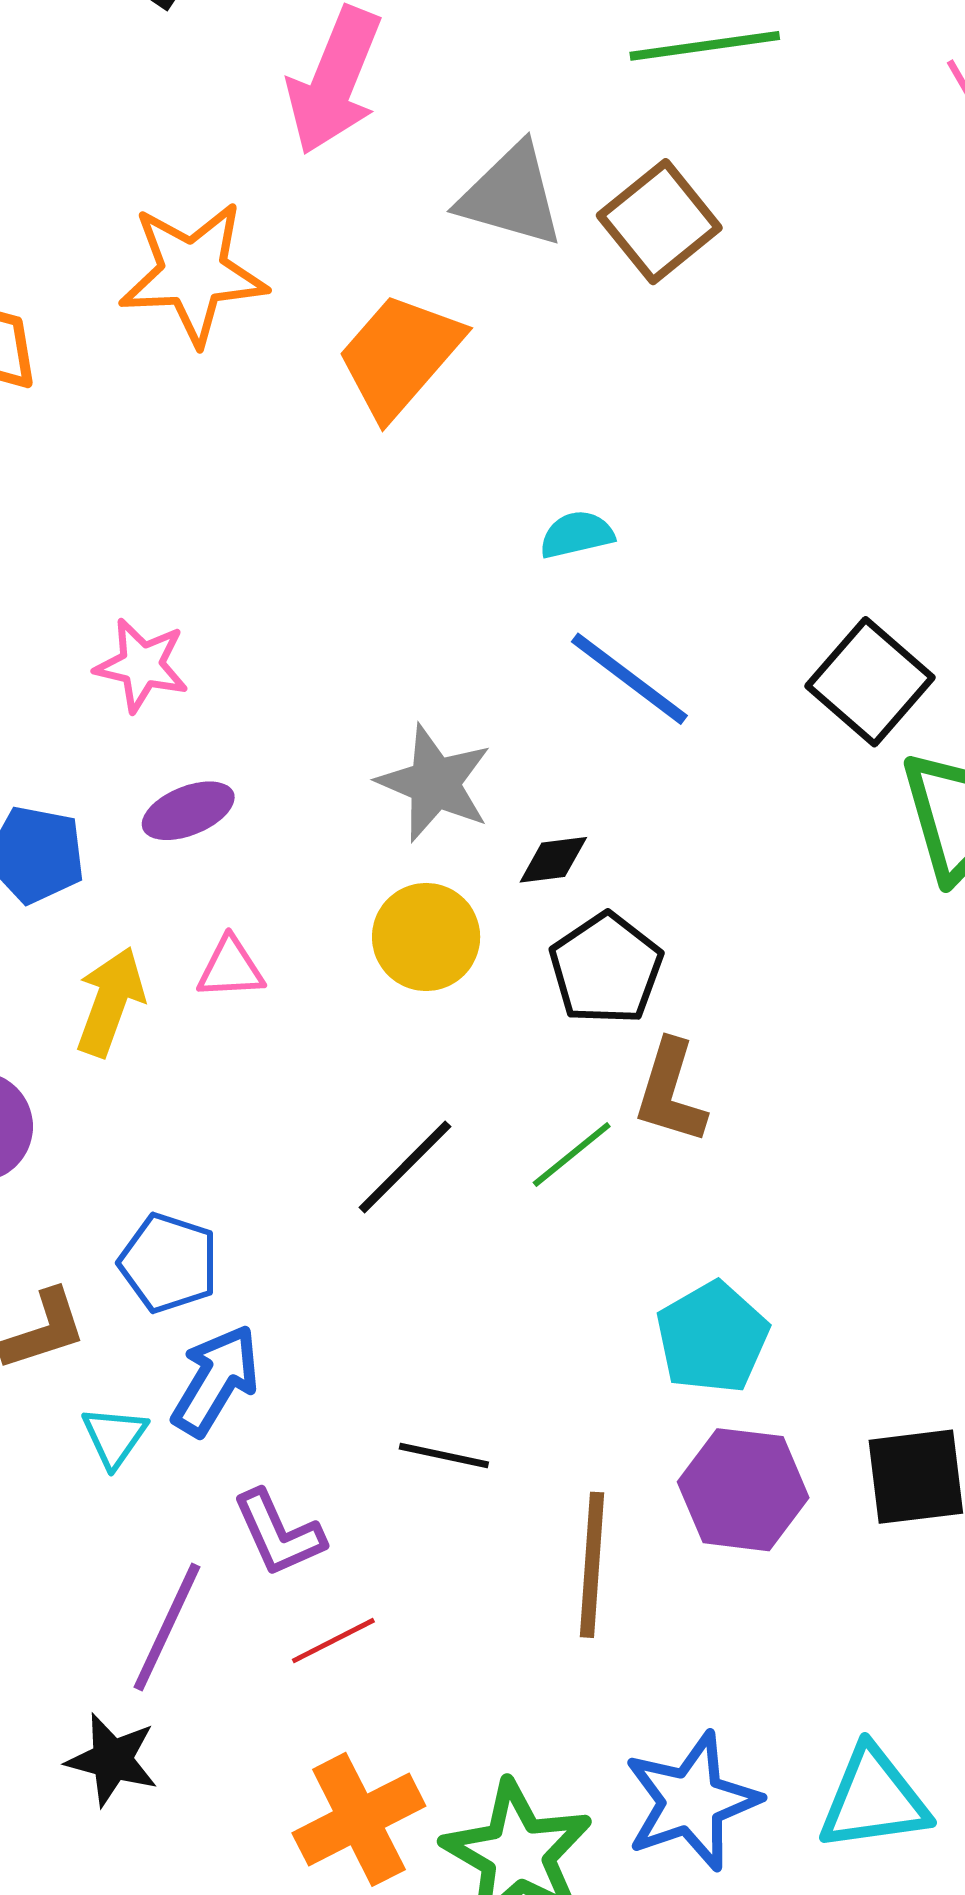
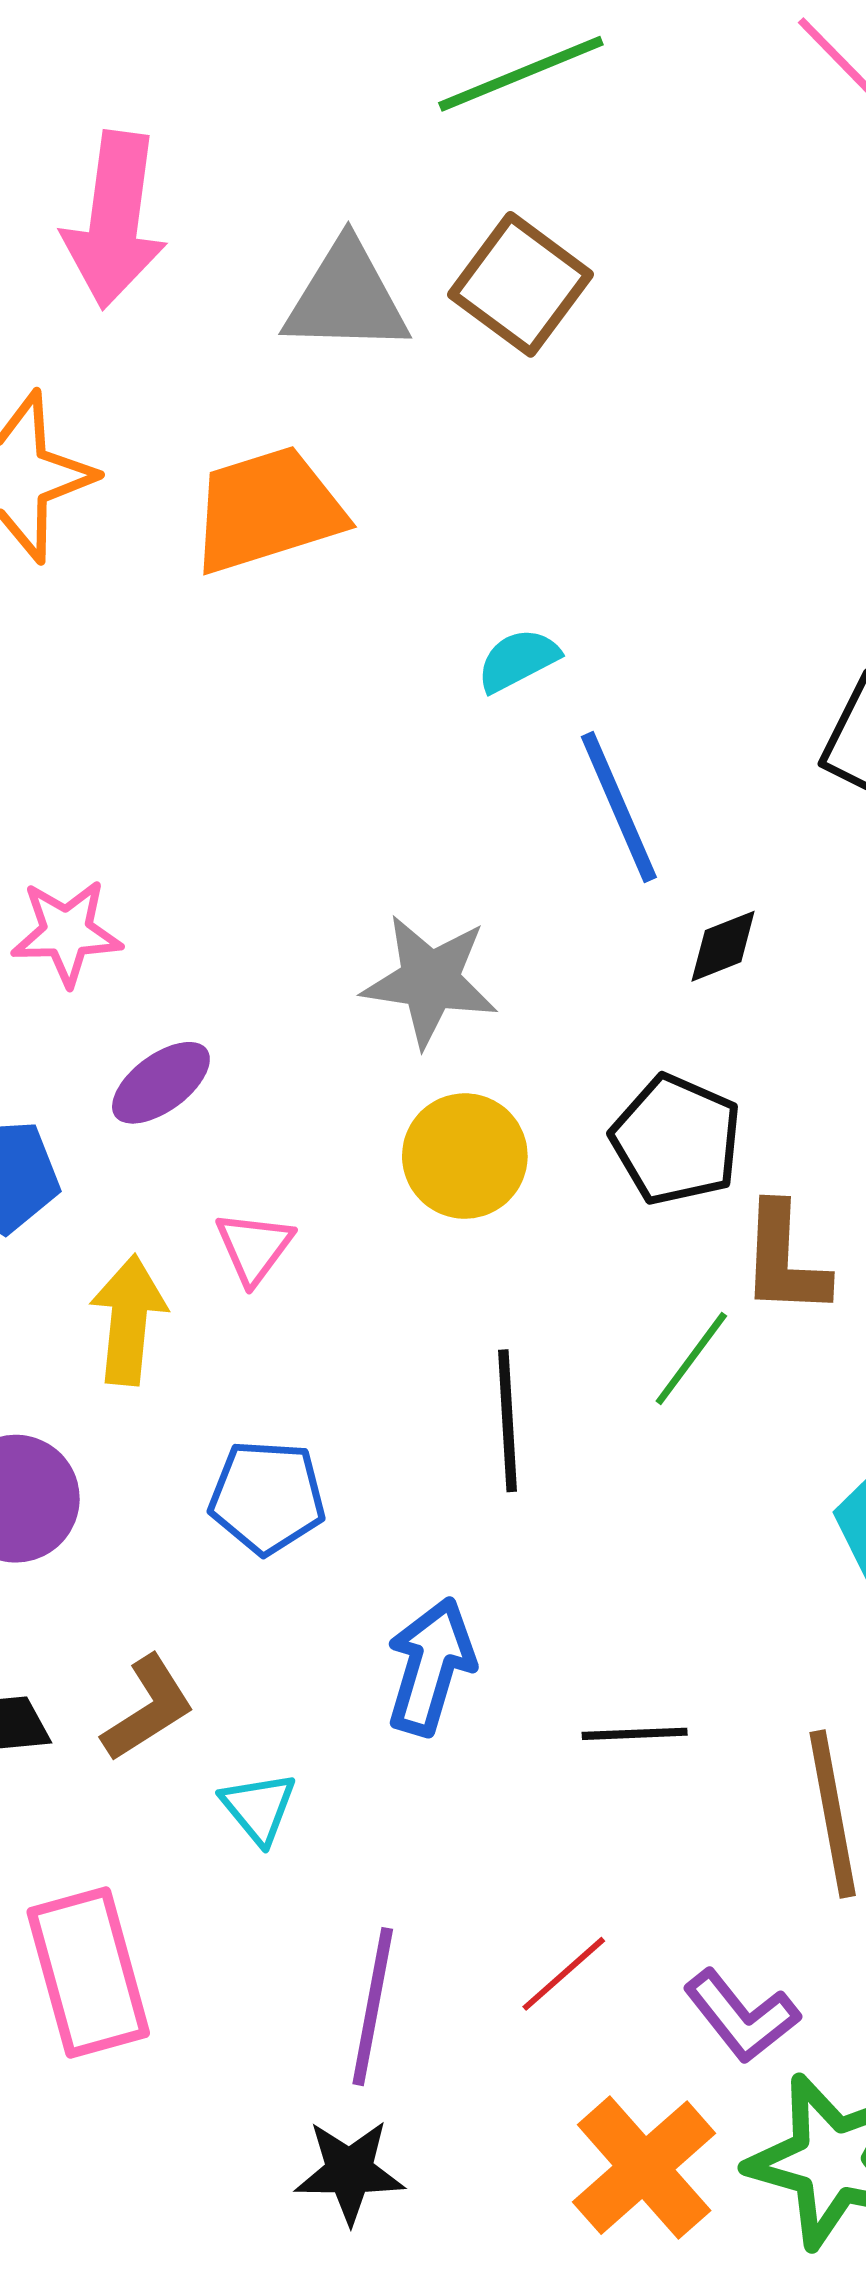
orange trapezoid: (400, 355) -> (267, 510), turned 46
blue line: (629, 679) -> (619, 807), turned 44
black diamond: (553, 860) -> (723, 946), moved
pink triangle: (231, 968) -> (254, 1247), turned -36
black line: (405, 1167) -> (507, 1421), turned -34
blue pentagon: (169, 1263) -> (267, 1497), moved
blue arrow: (216, 1380) -> (431, 1666), moved
purple L-shape: (279, 1533) -> (741, 2016), moved

